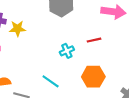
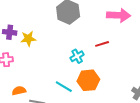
orange hexagon: (93, 77) -> (88, 80), moved

